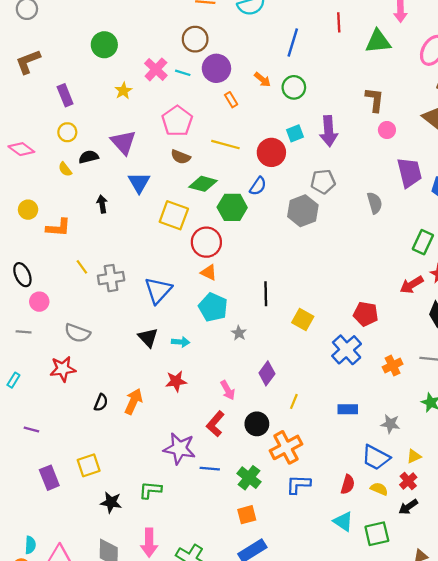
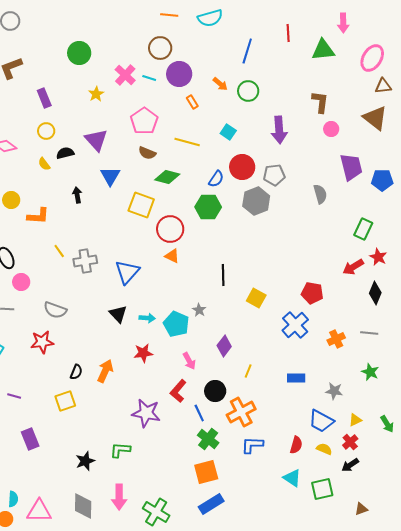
cyan square: (295, 133) -> (228, 132), moved, turned -35
red circle: (271, 152) -> (242, 167), moved
green hexagon: (232, 207) -> (208, 207), moved
cyan pentagon: (213, 307) -> (176, 324), moved
yellow square: (89, 465) -> (65, 401), moved
blue line: (210, 469) -> (199, 413), moved, turned 60
black star: (111, 502) -> (85, 461), turned -30
orange square: (247, 515) -> (206, 472), size x1.4

